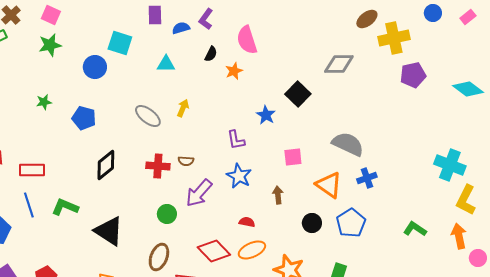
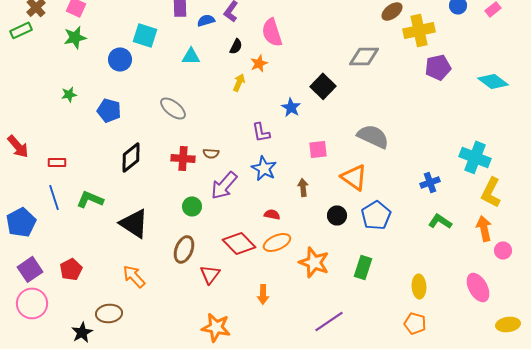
yellow arrow: (183, 108) -> (239, 82), moved
red rectangle: (32, 170) -> (57, 162), size x0.7
blue cross: (367, 178) -> (430, 182), moved

